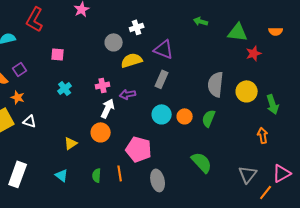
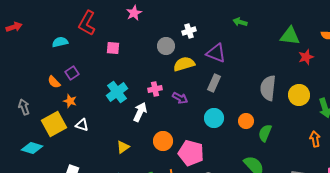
green arrow: (201, 21) -> (240, 22), moved
pink square: (58, 54) -> (113, 48), moved
cyan cross: (65, 88) -> (117, 92), size x1.5
purple arrow: (128, 94) -> (180, 98), turned -140
white arrow: (108, 108) -> (140, 112), moved
orange circle: (185, 116) -> (246, 121), moved
green semicircle: (209, 118) -> (265, 133), moved
orange circle: (101, 132) -> (163, 141), moved

